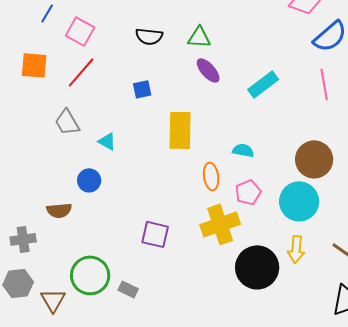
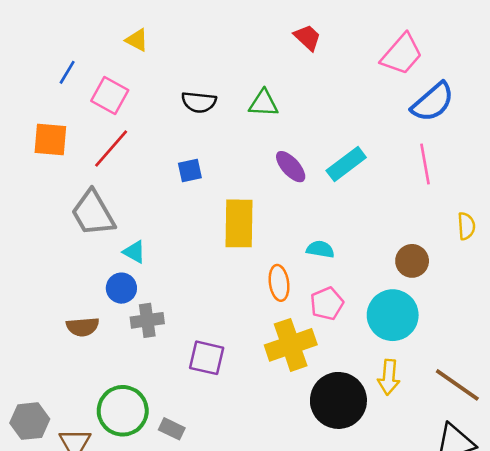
purple ellipse: (208, 70) -> (291, 167), moved
gray trapezoid: (67, 122) -> (93, 213), size x1.4
cyan triangle: (107, 141) -> (134, 252), moved
brown circle: (314, 159) -> (412, 261), size x0.7
gray cross: (23, 239) -> (147, 320), moved

